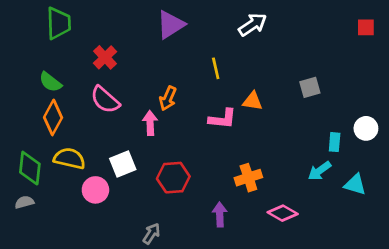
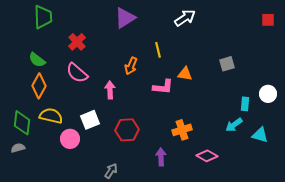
orange arrow: (168, 98) -> (131, 66), moved

